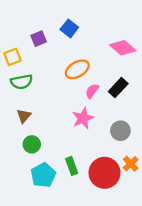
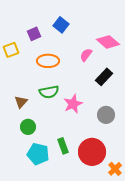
orange ellipse: (77, 69) -> (48, 61), moved, turned 30
green semicircle: (22, 82) -> (49, 92), moved
pink semicircle: (92, 91) -> (86, 55), moved
orange cross: (131, 164) -> (115, 169), moved
cyan pentagon: (43, 175) -> (38, 154), turned -30

